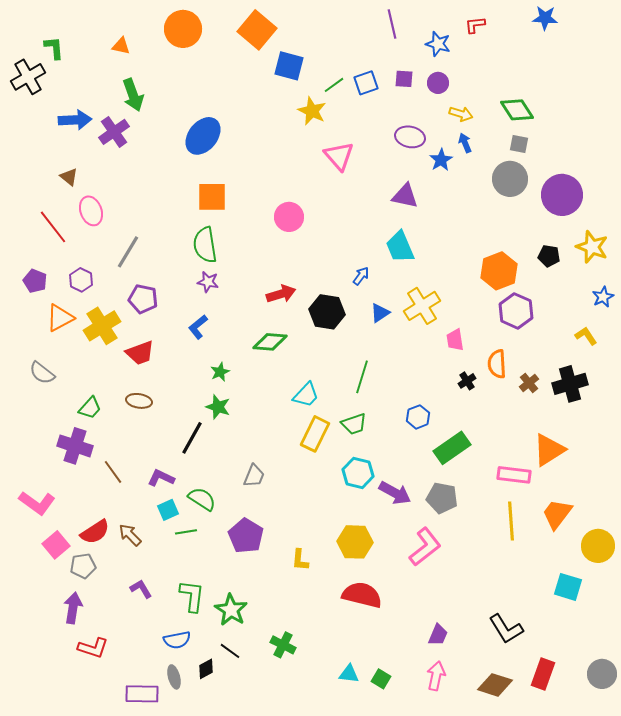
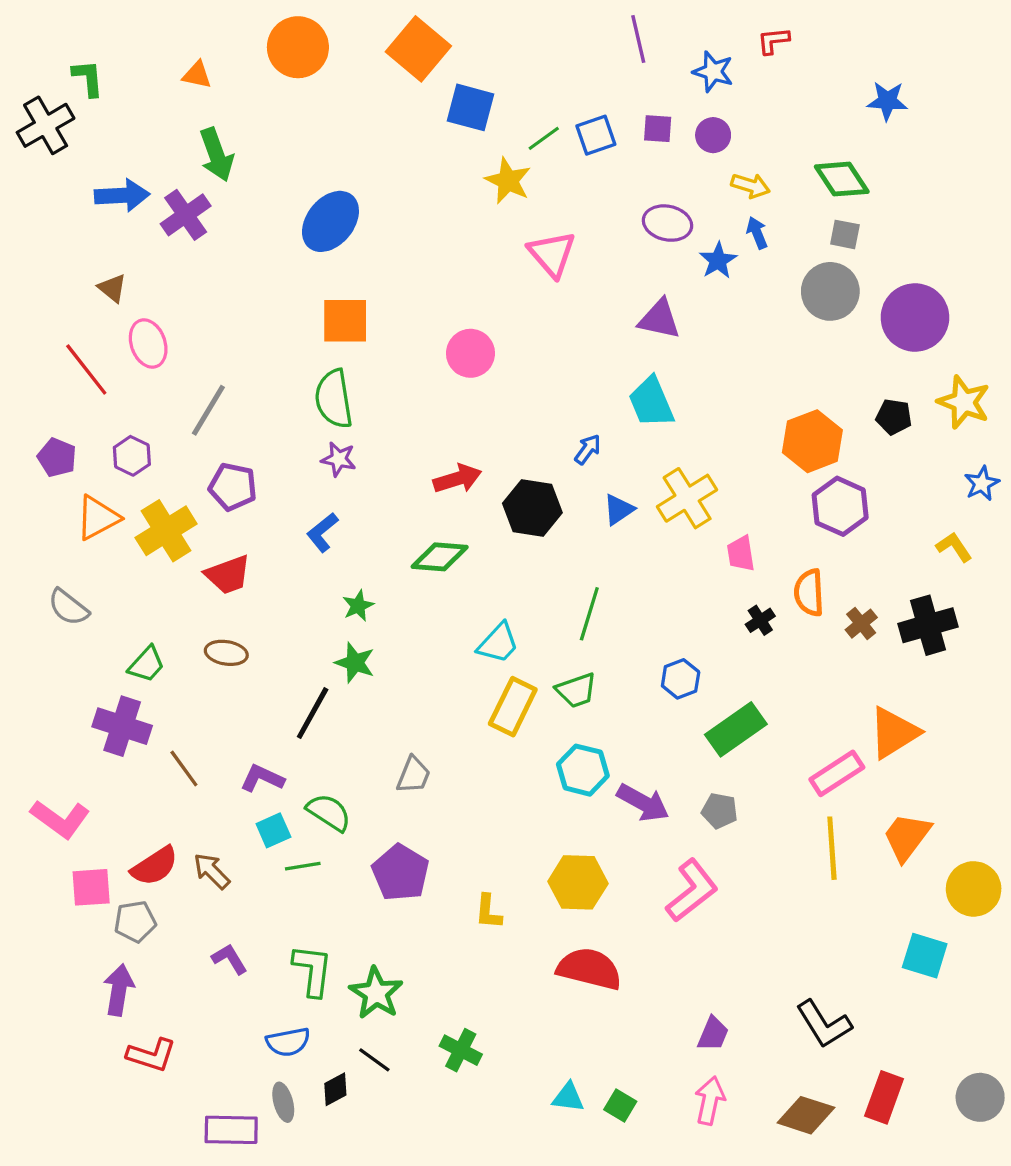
blue star: (545, 18) -> (887, 101), moved
pink rectangle: (514, 475) -> (837, 773), turned -40
gray pentagon: (442, 498) -> (720, 811), size x0.7
pink square: (56, 545) -> (91, 887), turned 36

